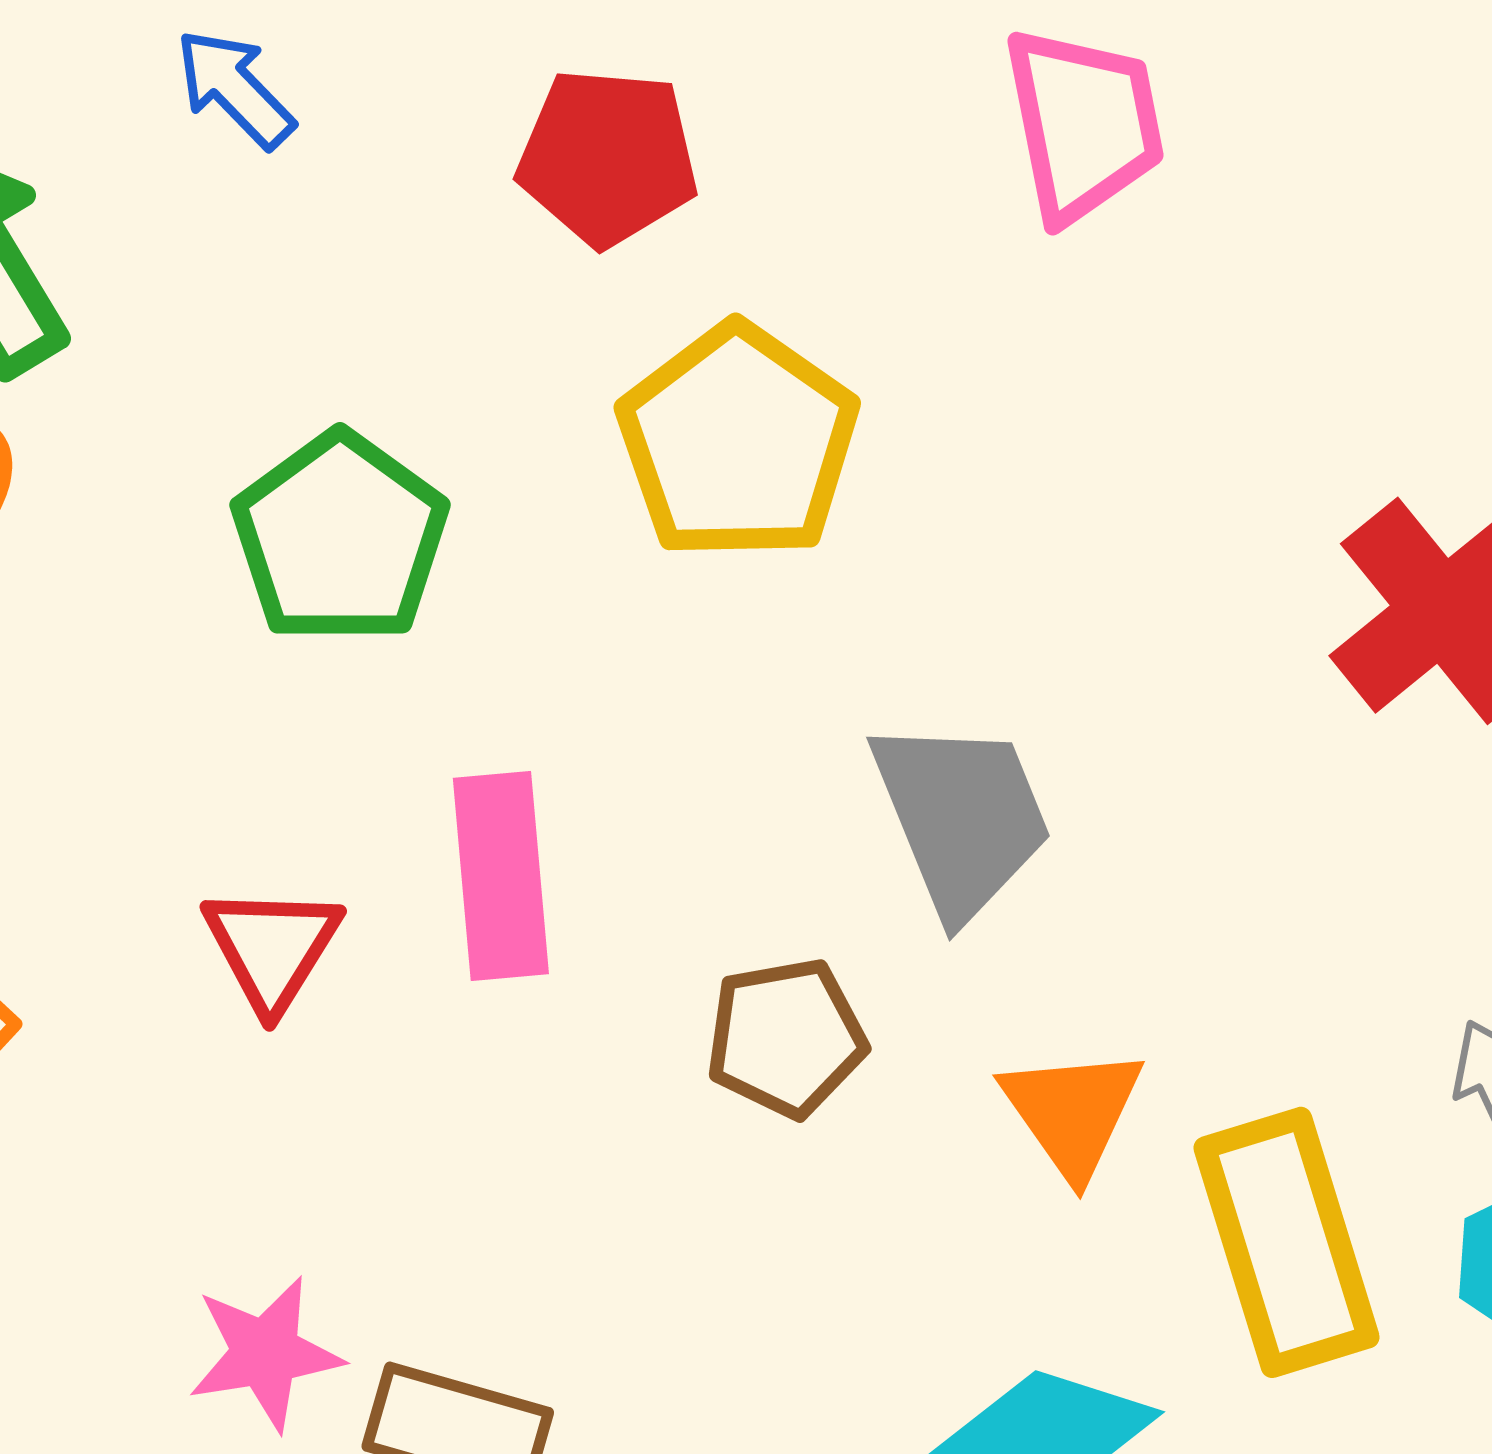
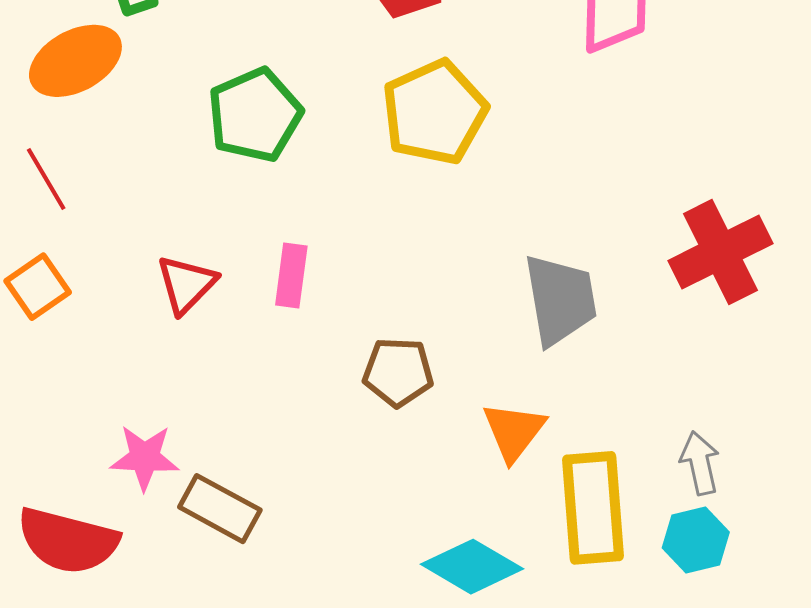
gray trapezoid: (962, 817) -> (560, 300), moved
pink rectangle: (501, 876) -> (291, 275), size x0.7

